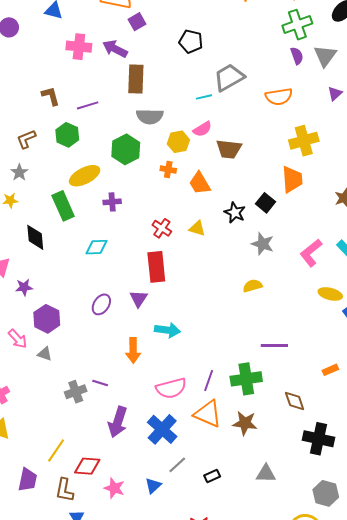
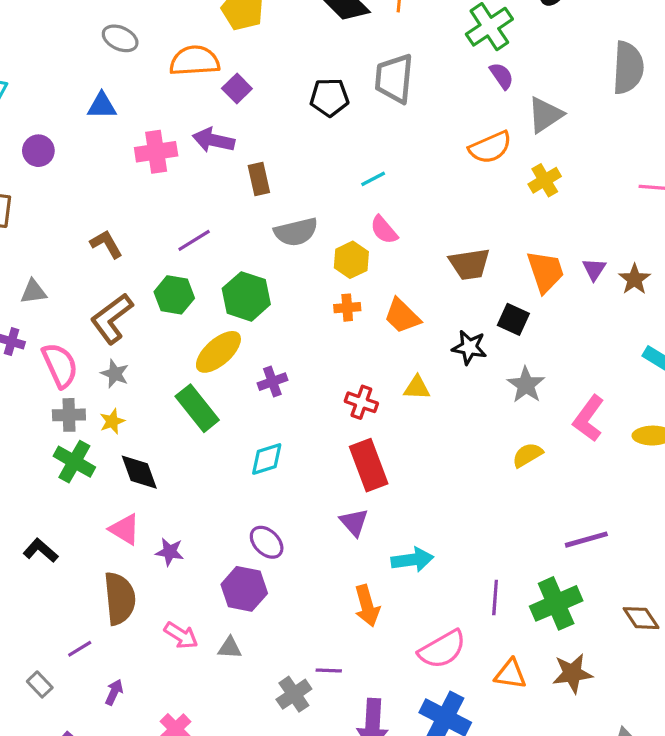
gray triangle: (325, 56) -> (545, 115), moved, turned 35
gray trapezoid: (229, 77) -> (394, 78), moved, turned -40
brown rectangle: (136, 79) -> (259, 179), size x0.7
purple triangle: (335, 94) -> (594, 269), moved
brown L-shape: (51, 96) -> (106, 244), moved
pink semicircle: (202, 129) -> (384, 230), turned 96
brown L-shape: (26, 139) -> (112, 319), size x1.5
yellow cross: (304, 141) -> (545, 180), moved, size x0.7
green hexagon: (126, 149) -> (246, 296), moved
brown trapezoid: (229, 149) -> (469, 264), moved
black diamond: (35, 237) -> (139, 472), moved
gray star: (263, 244) -> (526, 385), turned 30
pink L-shape: (311, 253) -> (589, 418), moved
purple star: (24, 287) -> (170, 552), turned 30
purple ellipse: (101, 304) -> (267, 542), moved, turned -65
purple hexagon: (47, 319) -> (244, 589), moved
purple line: (209, 381) -> (495, 597), moved
orange triangle: (208, 414) -> (510, 674), size x0.7

